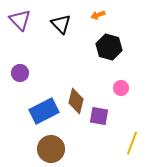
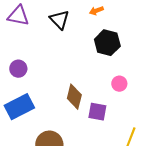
purple triangle: (20, 20) -> (18, 16), turned -35
blue rectangle: (44, 111) -> (19, 107), moved

